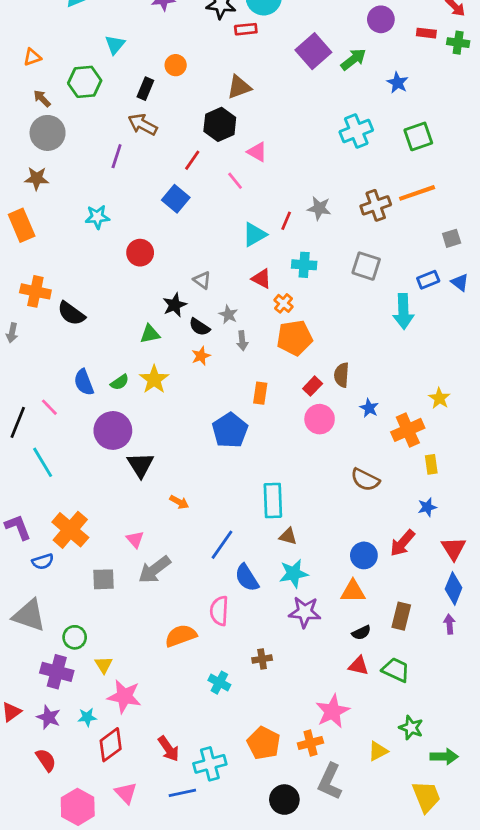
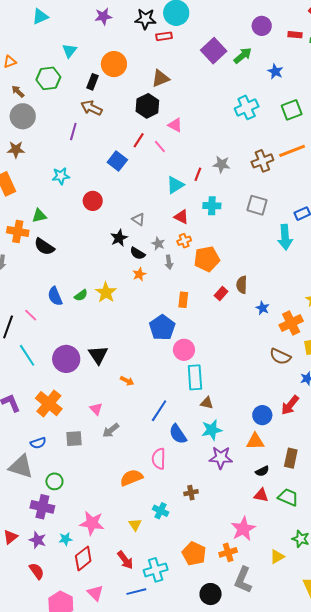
orange circle: (176, 65) -> (114, 64), size x1.6
red line: (192, 160) -> (139, 140), moved
orange cross: (284, 303) -> (184, 241), moved, turned 32
green triangle: (150, 334) -> (39, 216), moved
pink circle: (320, 419) -> (184, 350), moved
purple circle: (113, 430) -> (66, 359), moved
brown semicircle: (365, 480) -> (280, 356), moved
blue semicircle: (43, 562) -> (38, 443), moved
gray arrow: (154, 570) -> (111, 430), size x0.7
yellow triangle: (104, 665) -> (135, 525), moved

